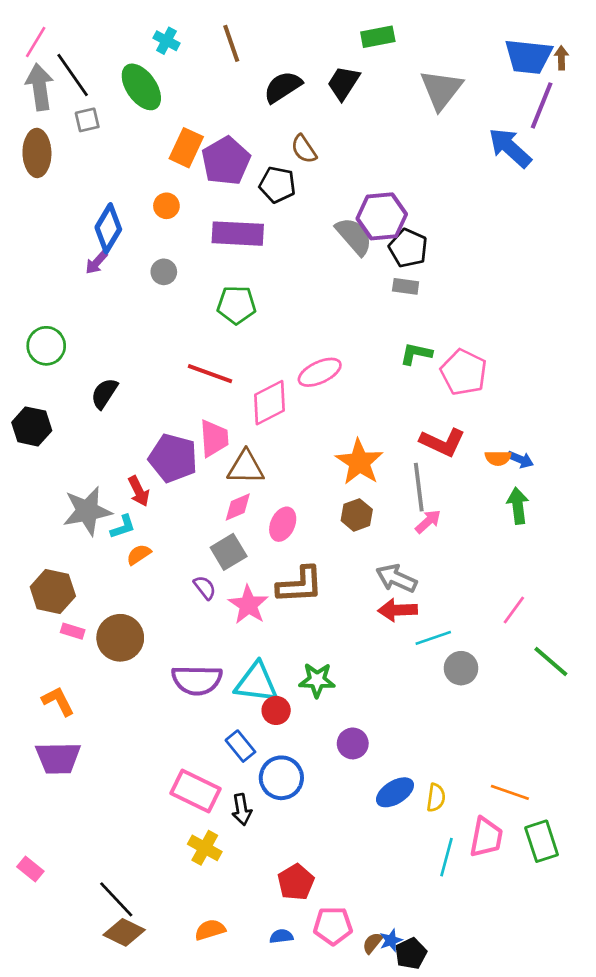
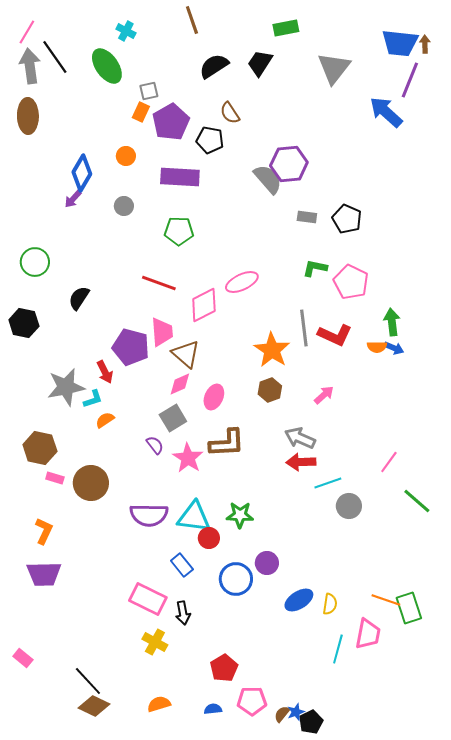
brown line: (231, 43) -> (192, 20), moved
gray square: (87, 120) -> (149, 91), moved
orange rectangle: (186, 148) -> (141, 112), size x0.7
black pentagon: (408, 248) -> (347, 219), moved
brown triangle: (246, 467) -> (186, 354), turned 40
gray line: (419, 487) -> (304, 328), moved
green arrow: (518, 506) -> (392, 322), moved
orange L-shape: (58, 701) -> (44, 531), turned 52
blue circle: (281, 778) -> (236, 579), moved
green rectangle: (542, 841) -> (409, 608), moved

